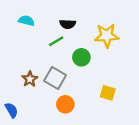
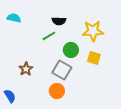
cyan semicircle: (26, 21) -> (14, 18), moved
gray square: (55, 78) -> (62, 70), moved
yellow square: (108, 93) -> (94, 58), moved

